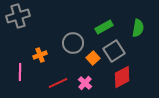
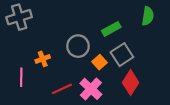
green semicircle: (138, 28) -> (148, 16), moved
red diamond: (122, 77) -> (131, 83), turned -30
pink cross: (85, 83) -> (91, 89), size x1.5

